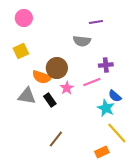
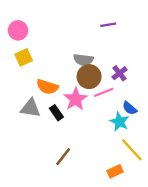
pink circle: (24, 18) -> (18, 30), moved
gray semicircle: (82, 41) -> (83, 60), moved
purple cross: (106, 65) -> (119, 73), turned -32
brown circle: (57, 68) -> (89, 77), moved
pink star: (67, 88) -> (76, 99), size x1.5

